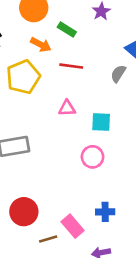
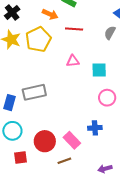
pink circle: (92, 157) -> (107, 98), moved
blue cross: (105, 212) -> (95, 128), moved
pink rectangle: (73, 226) -> (72, 140), moved

